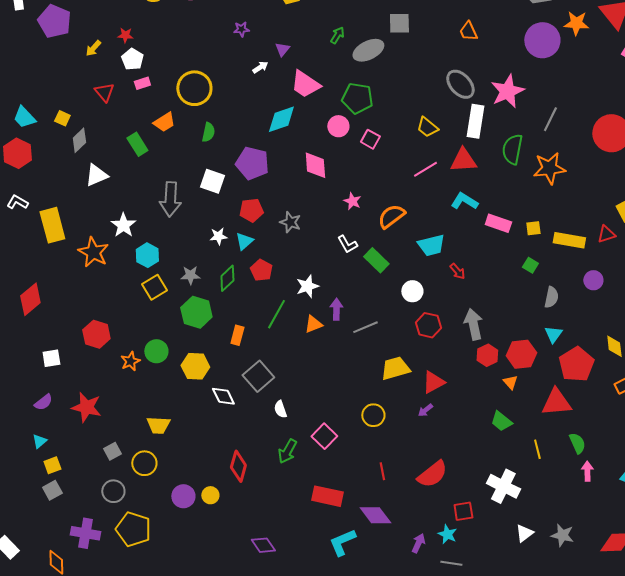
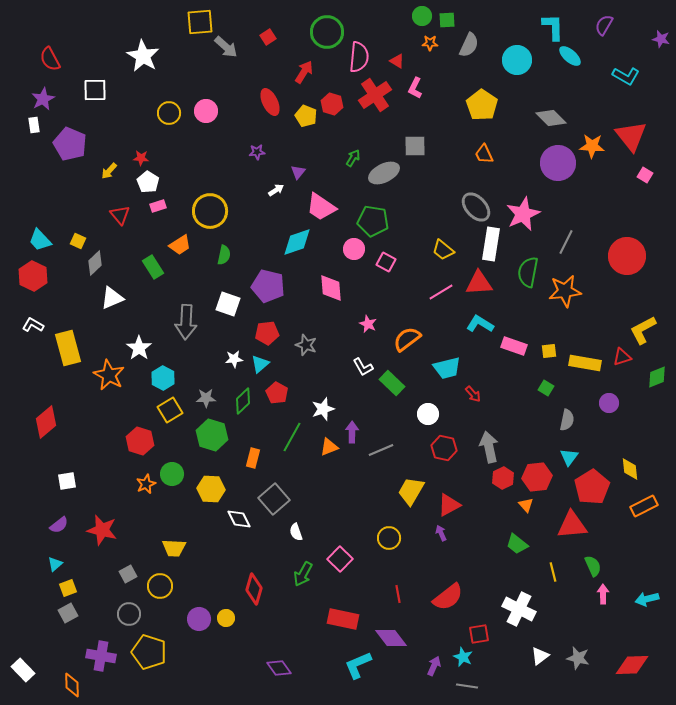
red hexagon: (96, 334) -> (140, 441), moved
yellow trapezoid: (395, 368) -> (411, 491), turned -44
purple arrow: (425, 410) -> (441, 533), turned 105

